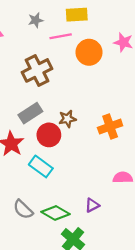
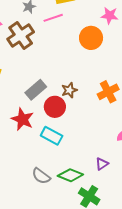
orange circle: (89, 52) -> (91, 38), moved
brown cross: (37, 70) -> (21, 35), moved

